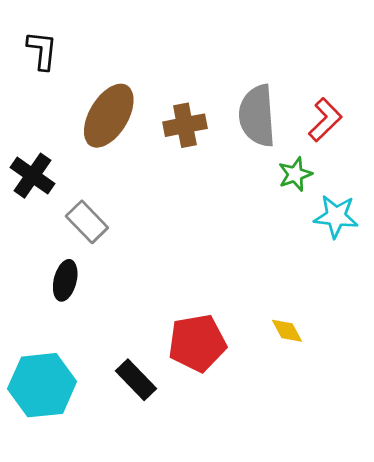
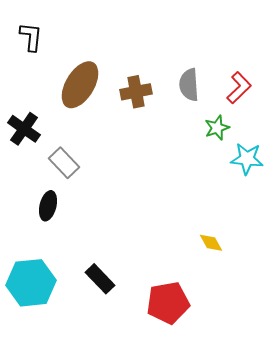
gray semicircle: (257, 116) -> (189, 85), size x0.7
red pentagon: (197, 343) -> (168, 303), moved

